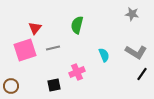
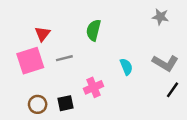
brown circle: (11, 86) -> (38, 104), moved

